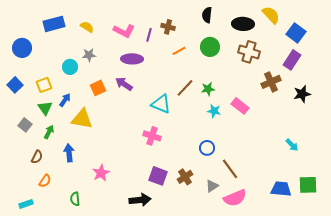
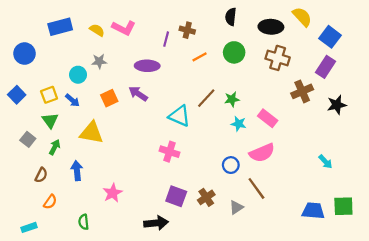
pink L-shape: (124, 31) -> (124, 28), moved
blue arrow: (65, 100) -> (72, 100), moved, turned 96
pink semicircle: (235, 198) -> (262, 153), moved

